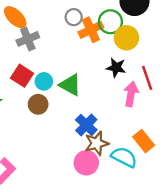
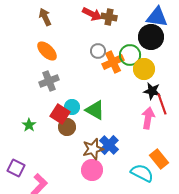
gray cross: (28, 39) -> (49, 81), moved
black star: (116, 68) -> (152, 91), moved
red square: (22, 76) -> (60, 114), moved
brown star: (97, 143) -> (93, 149), moved
pink circle: (86, 163) -> (92, 170), moved

